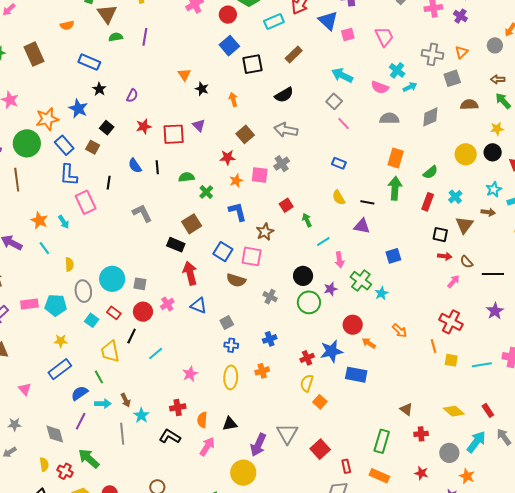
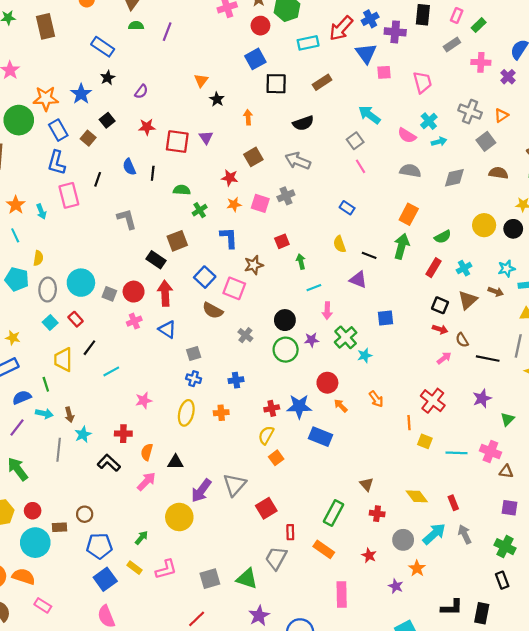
gray square: (452, 78) -> (486, 141), turned -30
cyan pentagon: (56, 305) -> (17, 279), moved
red circle: (143, 312) -> (134, 292), moved

